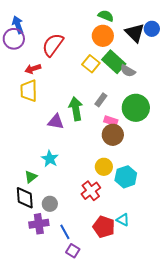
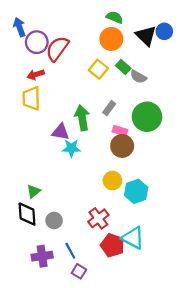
purple circle: (14, 39) -> (37, 42), moved
green rectangle: (114, 62) -> (123, 67), size x0.6
cyan star: (50, 159) -> (71, 148), moved, turned -30
red cross: (91, 191) -> (98, 218), moved
cyan triangle: (123, 220) -> (133, 238), size x1.6
purple cross: (39, 224) -> (42, 256), moved

